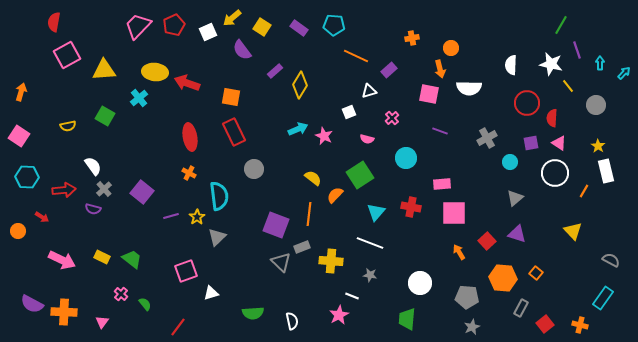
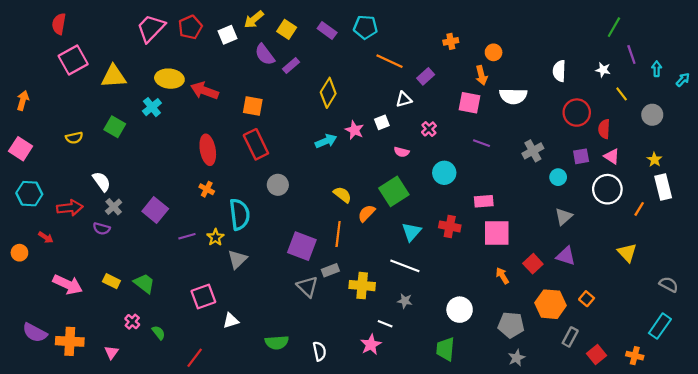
white star: (551, 64) -> (603, 70), size x0.6
purple rectangle: (275, 71) -> (291, 65), moved
pink star: (324, 136) -> (354, 130), moved

